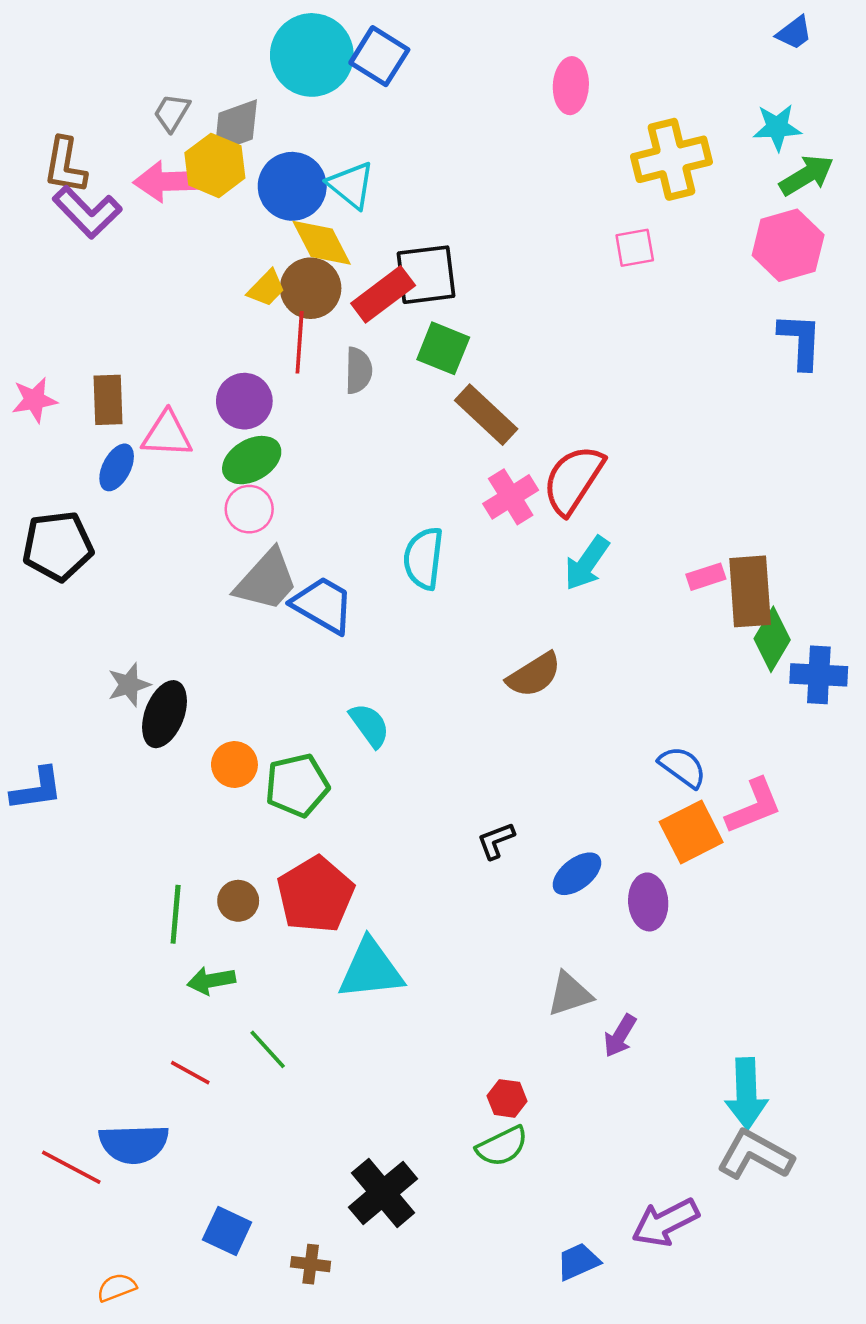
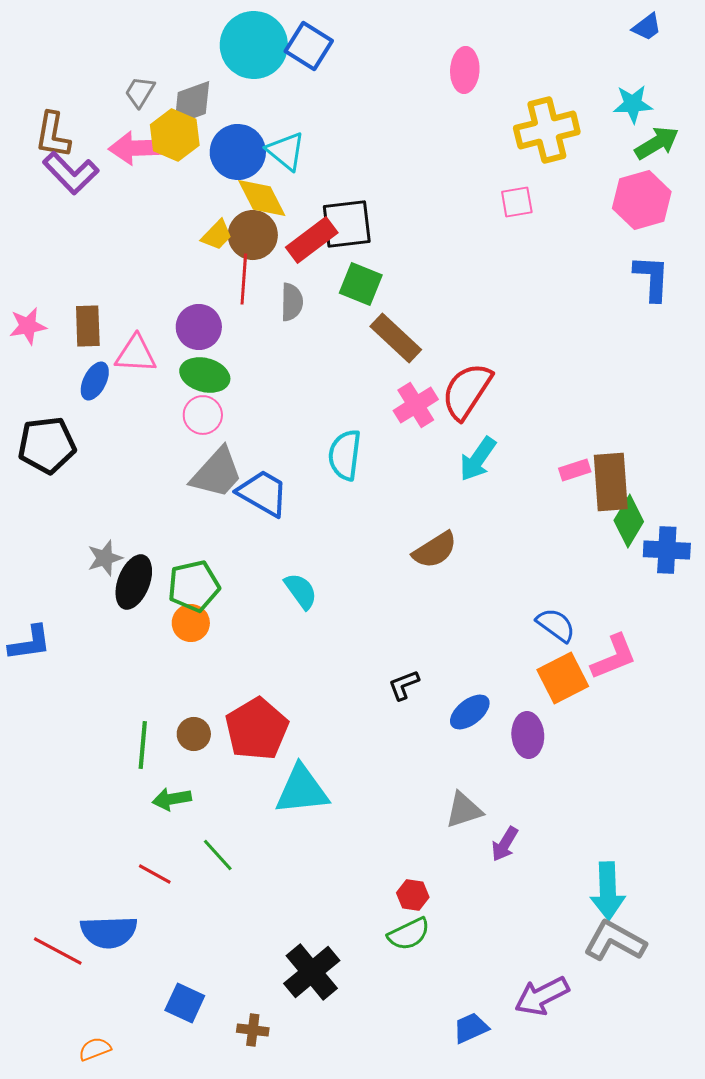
green ellipse: (252, 460) -> (205, 375), turned 45
green pentagon: (297, 785) -> (194, 586), moved

